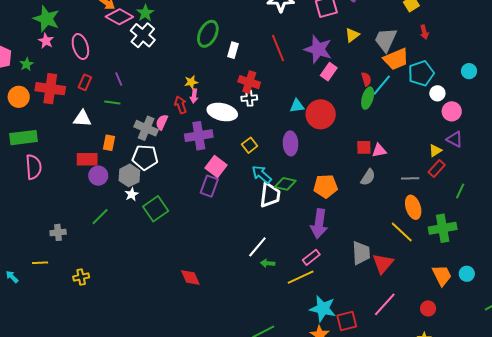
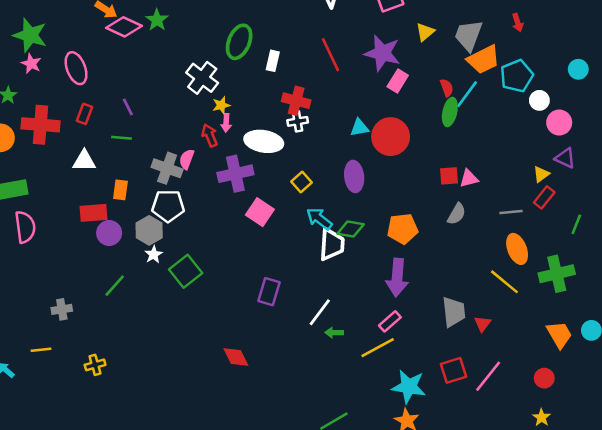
white cross: (143, 35) -> (202, 78), moved
purple rectangle: (209, 186) -> (269, 292), moved
red triangle: (383, 263) -> (483, 324), size x0.6
red square: (347, 321) -> (453, 370), moved

